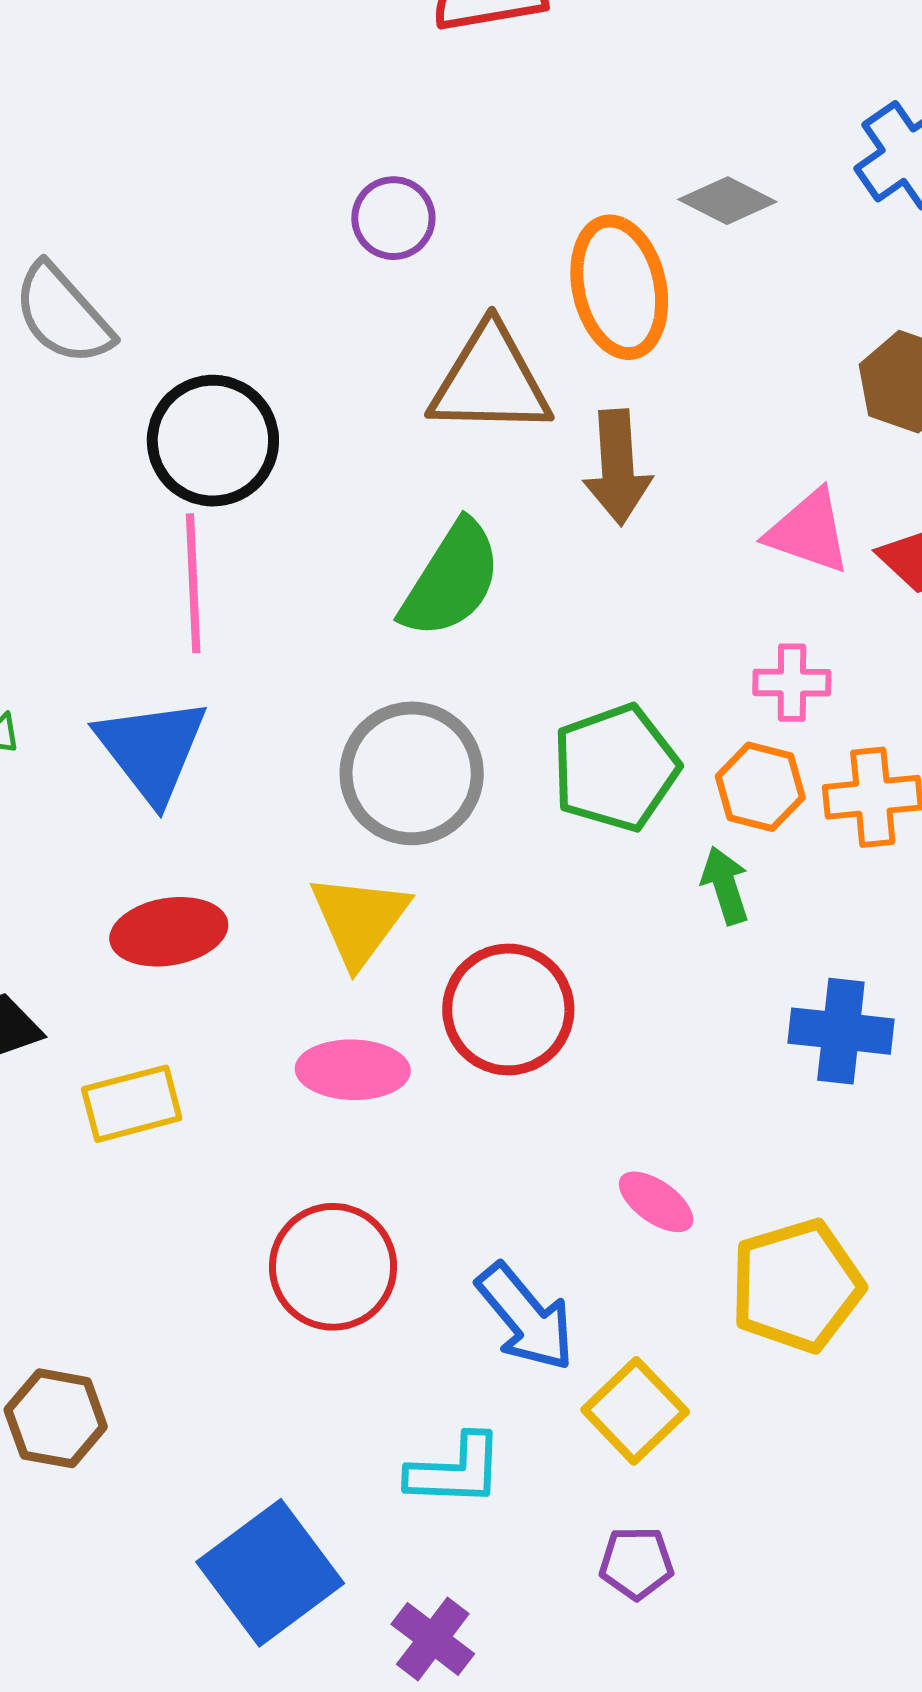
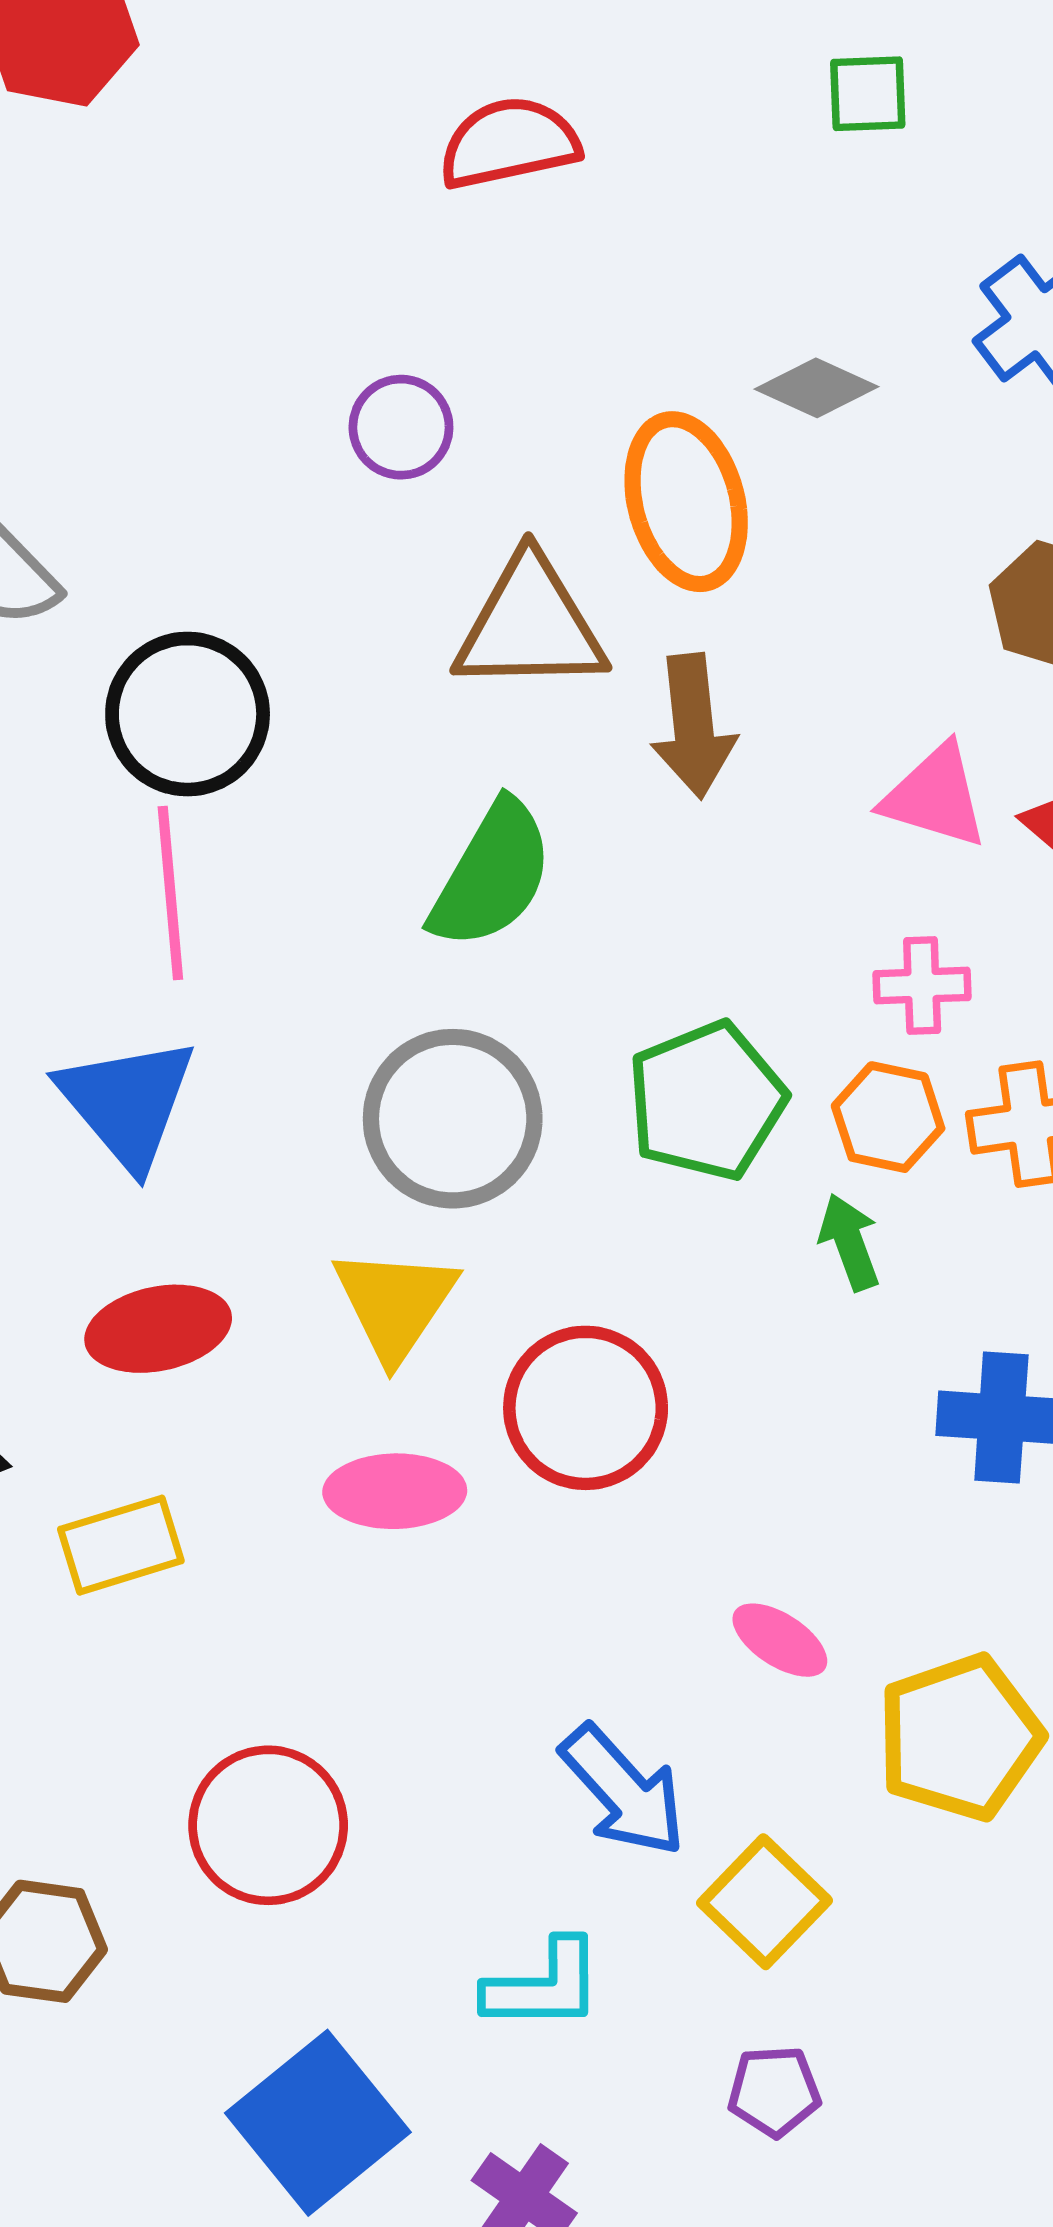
red circle: (333, 1267) -> (268, 1825), moved

